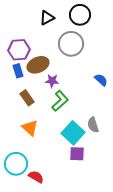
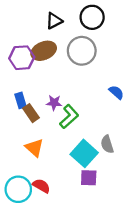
brown ellipse: (38, 65) -> (44, 51), moved
blue rectangle: (18, 71) -> (21, 100), moved
purple star: (52, 81) -> (54, 103), moved
red semicircle: (36, 177) -> (41, 186), moved

